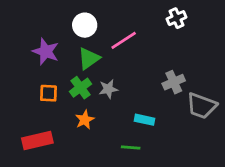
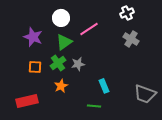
gray cross: (174, 82) -> (131, 39), moved, turned -35
gray trapezoid: (202, 106) -> (145, 94), moved
cyan rectangle: (145, 120) -> (104, 86), turned 56

